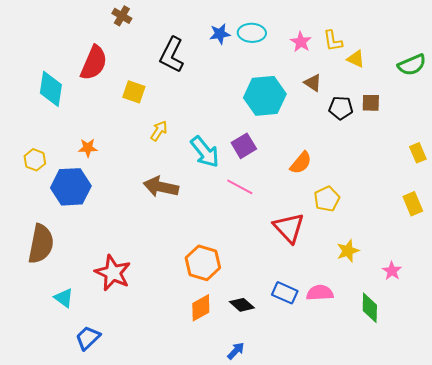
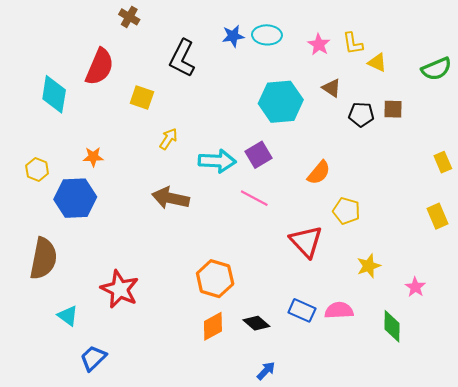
cyan arrow: (205, 152) -> (217, 161), turned -48
yellow pentagon: (327, 199) -> (346, 211), turned -30
blue arrow: (236, 351) -> (266, 371), moved

